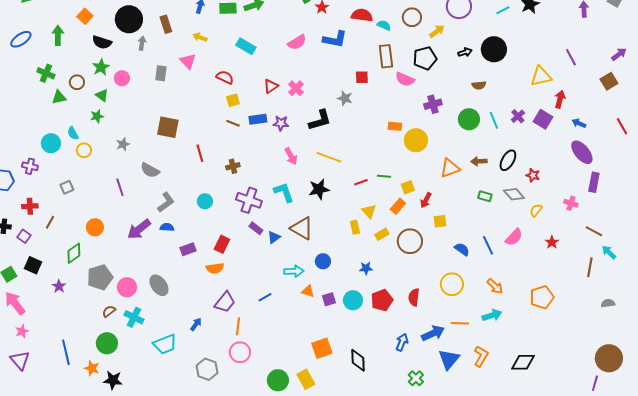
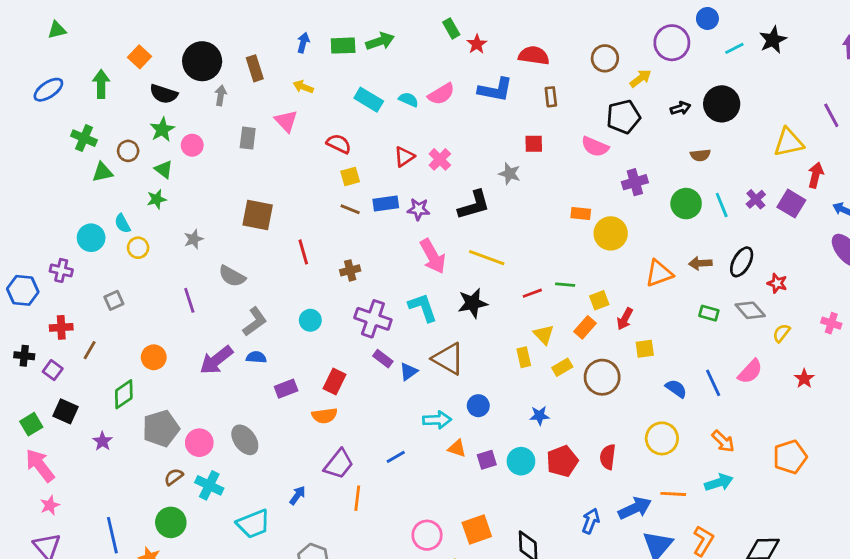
cyan semicircle: (384, 25) -> (409, 100), moved
brown rectangle: (386, 56) -> (551, 97), moved, size x0.6
pink arrow: (291, 156) -> (433, 256), size x1.4
pink circle: (240, 352) -> (427, 535), moved

